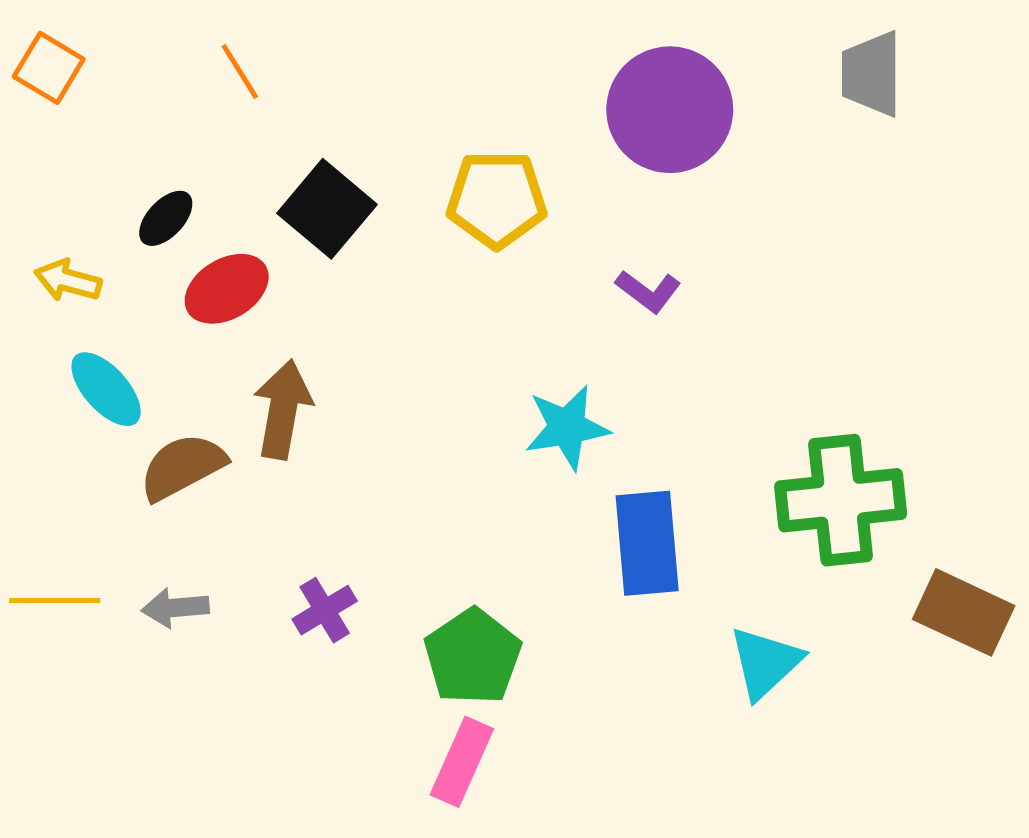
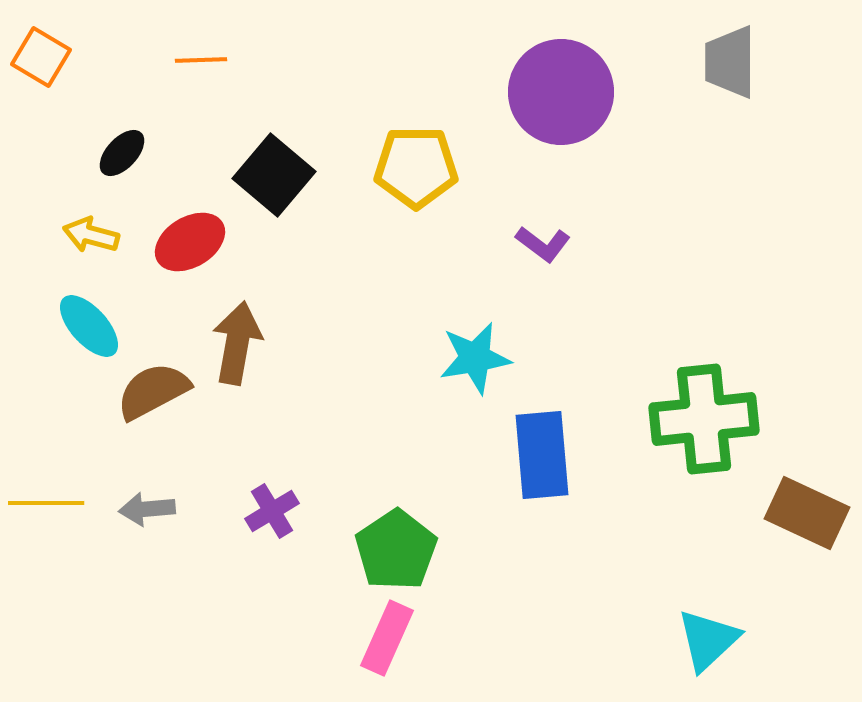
orange line: (240, 71) -> (201, 60), turned -60
black ellipse: (166, 218) -> (122, 153), moved
yellow arrow: (68, 280) -> (91, 235), moved
cyan triangle: (765, 663) -> (708, 640), moved

